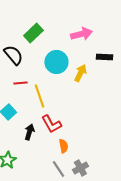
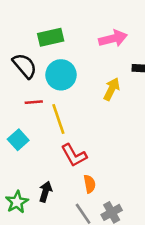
green rectangle: (33, 33) -> (51, 37), turned 30
cyan circle: (56, 62) -> (61, 75), moved
black arrow: (29, 132) -> (45, 192), moved

